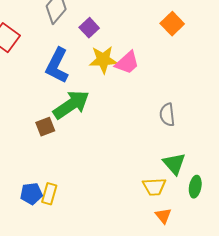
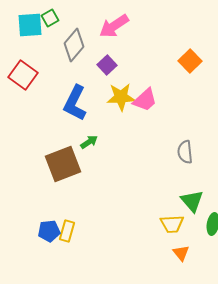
green arrow: (71, 105) -> (89, 142), size x0.5
brown square: (45, 127) -> (63, 164), size x1.8

